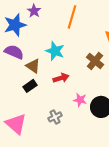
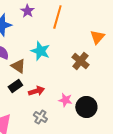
purple star: (34, 11) -> (27, 11), moved
red arrow: (61, 78) -> (36, 91), moved
gray cross: (55, 117) -> (40, 117), turned -32

